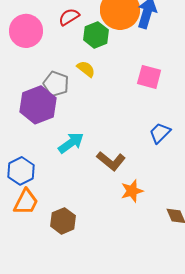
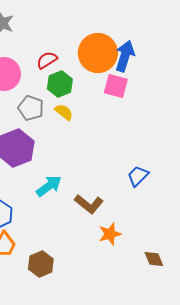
green hexagon: (96, 35) -> (60, 84), moved
pink square: (149, 77) -> (116, 86), moved
gray pentagon: (56, 84) -> (31, 108), moved

